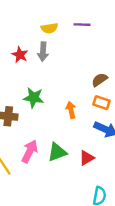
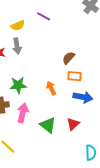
purple line: (82, 25) -> (44, 16), turned 40
pink arrow: (30, 151) -> (23, 113), moved
green triangle: (57, 152) -> (48, 125), turned -48

